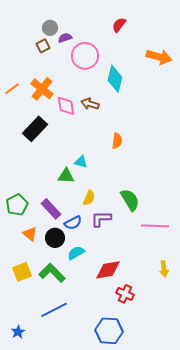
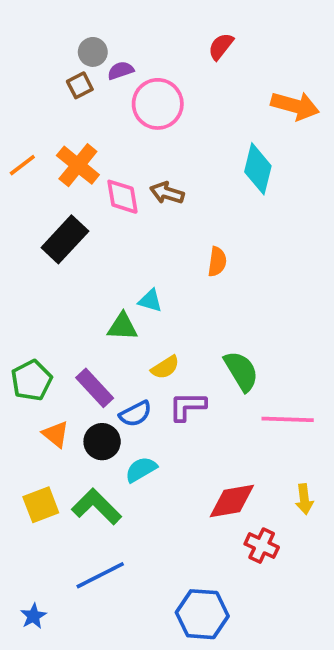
cyan diamond: (115, 79) -> (258, 169), moved
yellow semicircle: (89, 198) -> (165, 367), turned 35
red diamond: (108, 270) -> (232, 501), moved
red cross: (125, 294) -> (262, 546), moved

